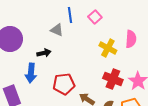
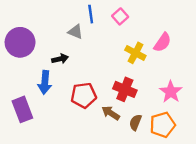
pink semicircle: (131, 39) -> (163, 42), turned 30
red cross: (113, 79) -> (125, 89), moved

